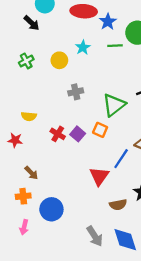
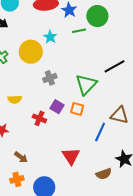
yellow circle: (59, 60) -> (31, 52), size x1.5
yellow semicircle: (29, 116) -> (15, 99), moved
purple square: (78, 134) -> (57, 107), moved
red triangle: (99, 176) -> (71, 156), moved

